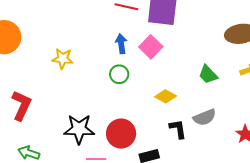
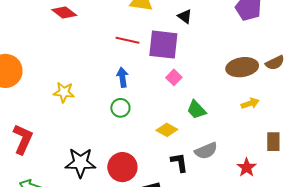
pink square: (151, 47) -> (174, 77), moved, size x0.7
green trapezoid: (208, 75) -> (196, 110), moved

